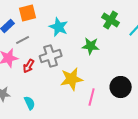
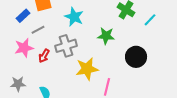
black circle: (121, 87) -> (136, 57), moved

